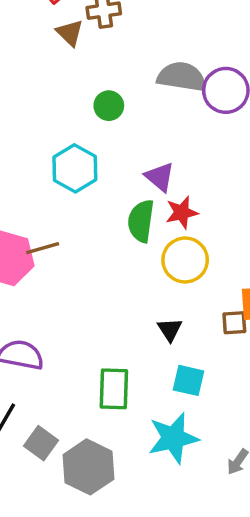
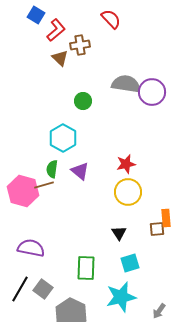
purple triangle: (160, 177) -> (80, 171), moved
green semicircle: (141, 221) -> (52, 169), moved, size x0.7
cyan square: (188, 380) -> (130, 263), turned -30
gray square: (41, 443) -> (43, 289), moved

